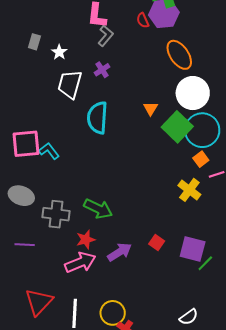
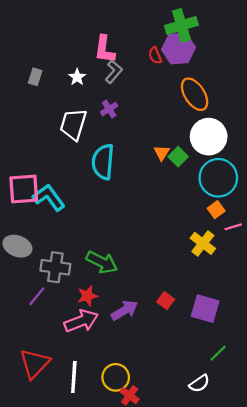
white star: (59, 52) -> (77, 77), moved
green square: (177, 127) -> (178, 157), moved, size x0.6
cyan L-shape: (49, 151) -> (49, 198), size x1.4
purple line: (25, 245) -> (37, 296), moved, turned -54
green line: (205, 263) -> (218, 353), moved

